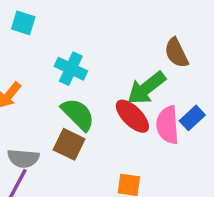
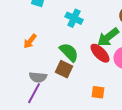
cyan cross: (71, 69) -> (74, 18), moved

